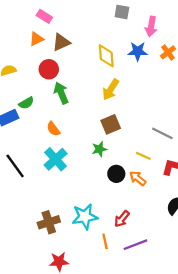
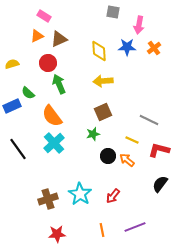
yellow arrow: (111, 90) -> (103, 81), turned 54
green semicircle: (26, 103) -> (28, 93), turned 72
orange semicircle: (53, 129) -> (52, 116), size x1.6
cyan star: (85, 217) -> (80, 194), turned -30
orange line: (105, 241) -> (102, 230), moved
purple line: (135, 245) -> (135, 227), moved

